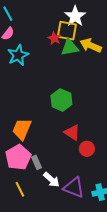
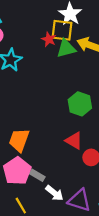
green hexagon: (61, 100) -> (80, 104), moved
gray rectangle: (37, 162) -> (37, 175), turned -32

